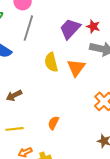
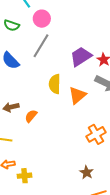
orange semicircle: (53, 123) -> (31, 116), moved

